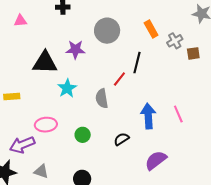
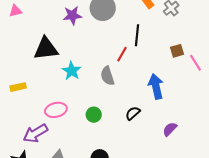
purple star: (75, 50) -> (72, 15), moved
brown square: (193, 53) -> (177, 51), moved
pink line: (178, 114) -> (195, 63), moved
purple semicircle: (156, 160) -> (170, 129), size x0.7

